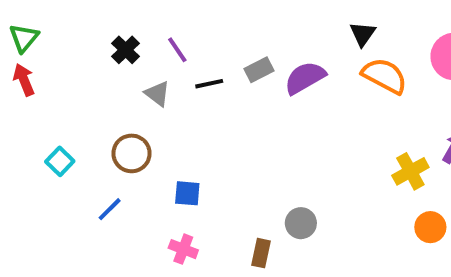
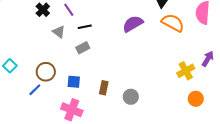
gray rectangle: (259, 70) -> (83, 48), moved
brown circle: (131, 153) -> (46, 72), moved
pink cross: (183, 249) -> (72, 110), size x1.5
brown rectangle: (261, 253) -> (104, 88), moved

